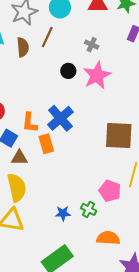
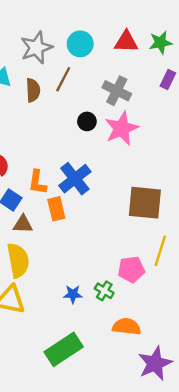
gray cross: (92, 45) -> (117, 91), size x1.6
pink pentagon: (110, 191) -> (131, 269), turned -30

